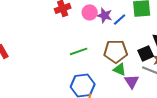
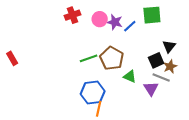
brown pentagon: (116, 51) -> (112, 58), moved, turned 30
purple triangle: (132, 81) -> (151, 89), moved

